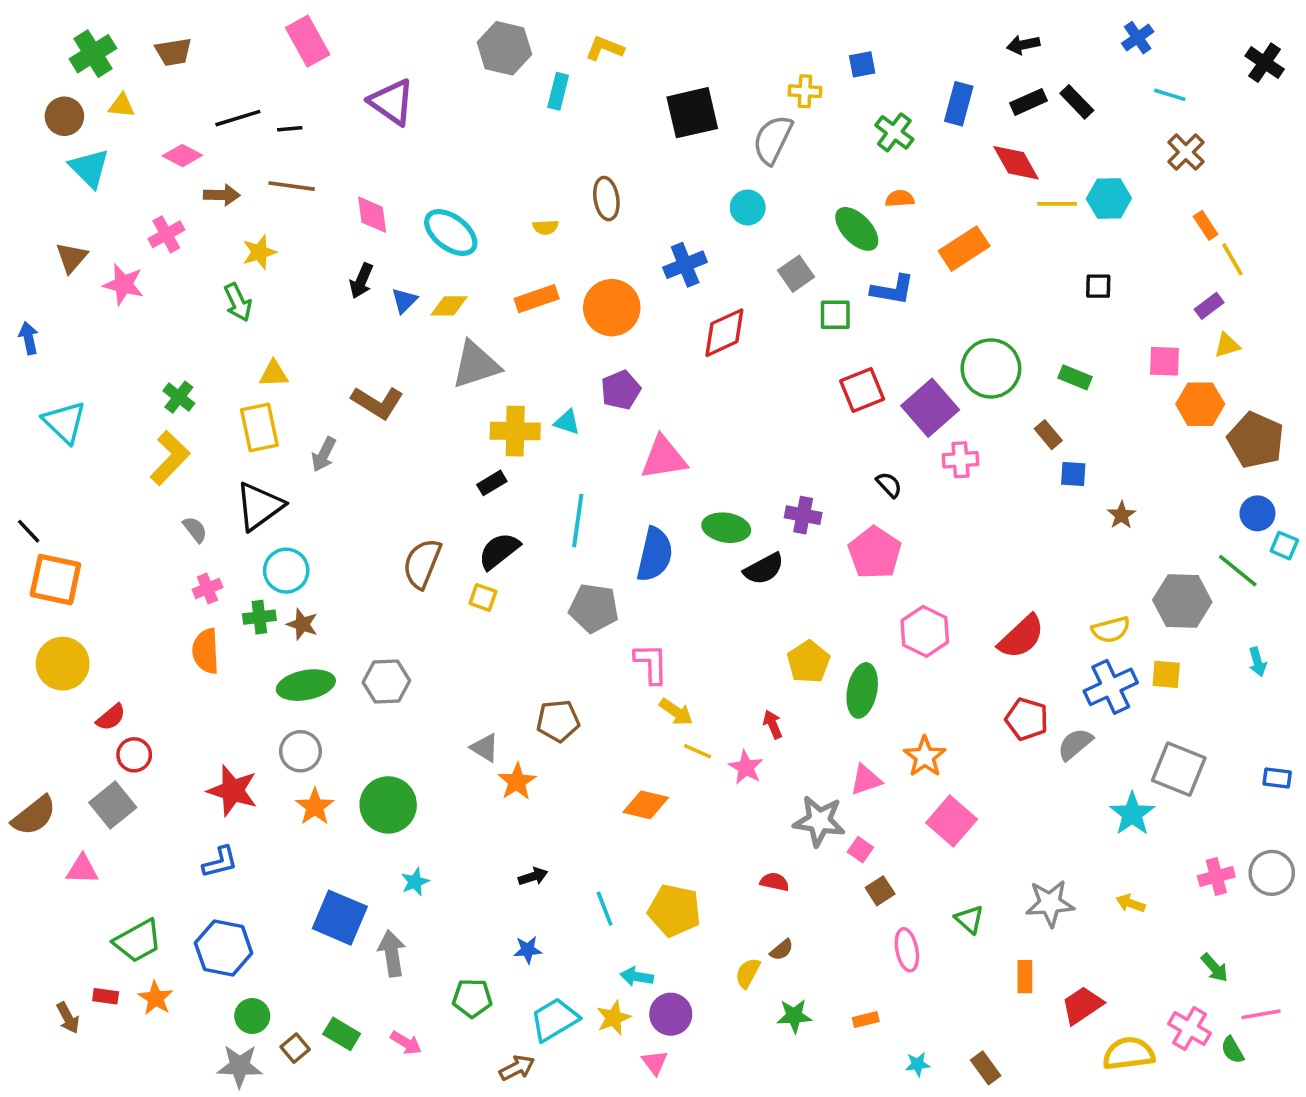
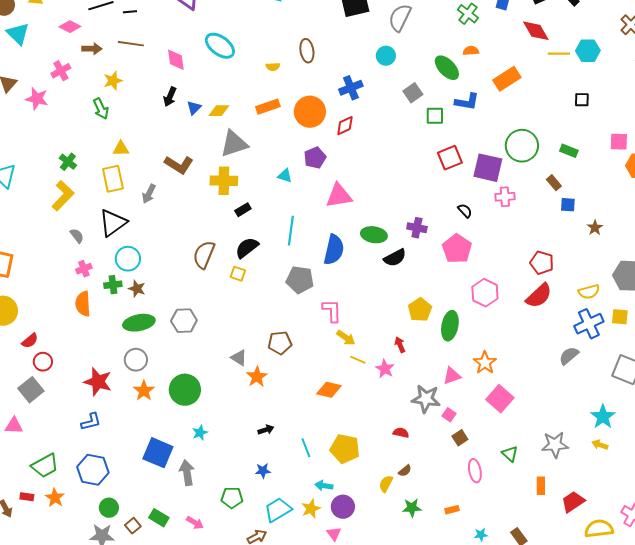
cyan ellipse: (451, 233) -> (220, 46), moved
red diamond: (724, 333) -> (345, 126), moved, size x0.7
purple square: (930, 408) -> (488, 168), turned -36
yellow cross: (515, 431) -> (224, 181), moved
red pentagon: (1027, 719) -> (542, 263), moved
cyan star: (1132, 814) -> (603, 417), moved

